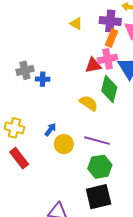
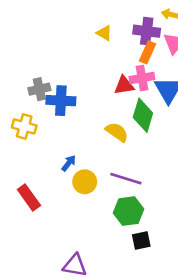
blue cross: (43, 79) -> (61, 101), size x1.6
yellow cross: (14, 128) -> (24, 126), moved
black square: (99, 197) -> (141, 241), moved, size x0.6

